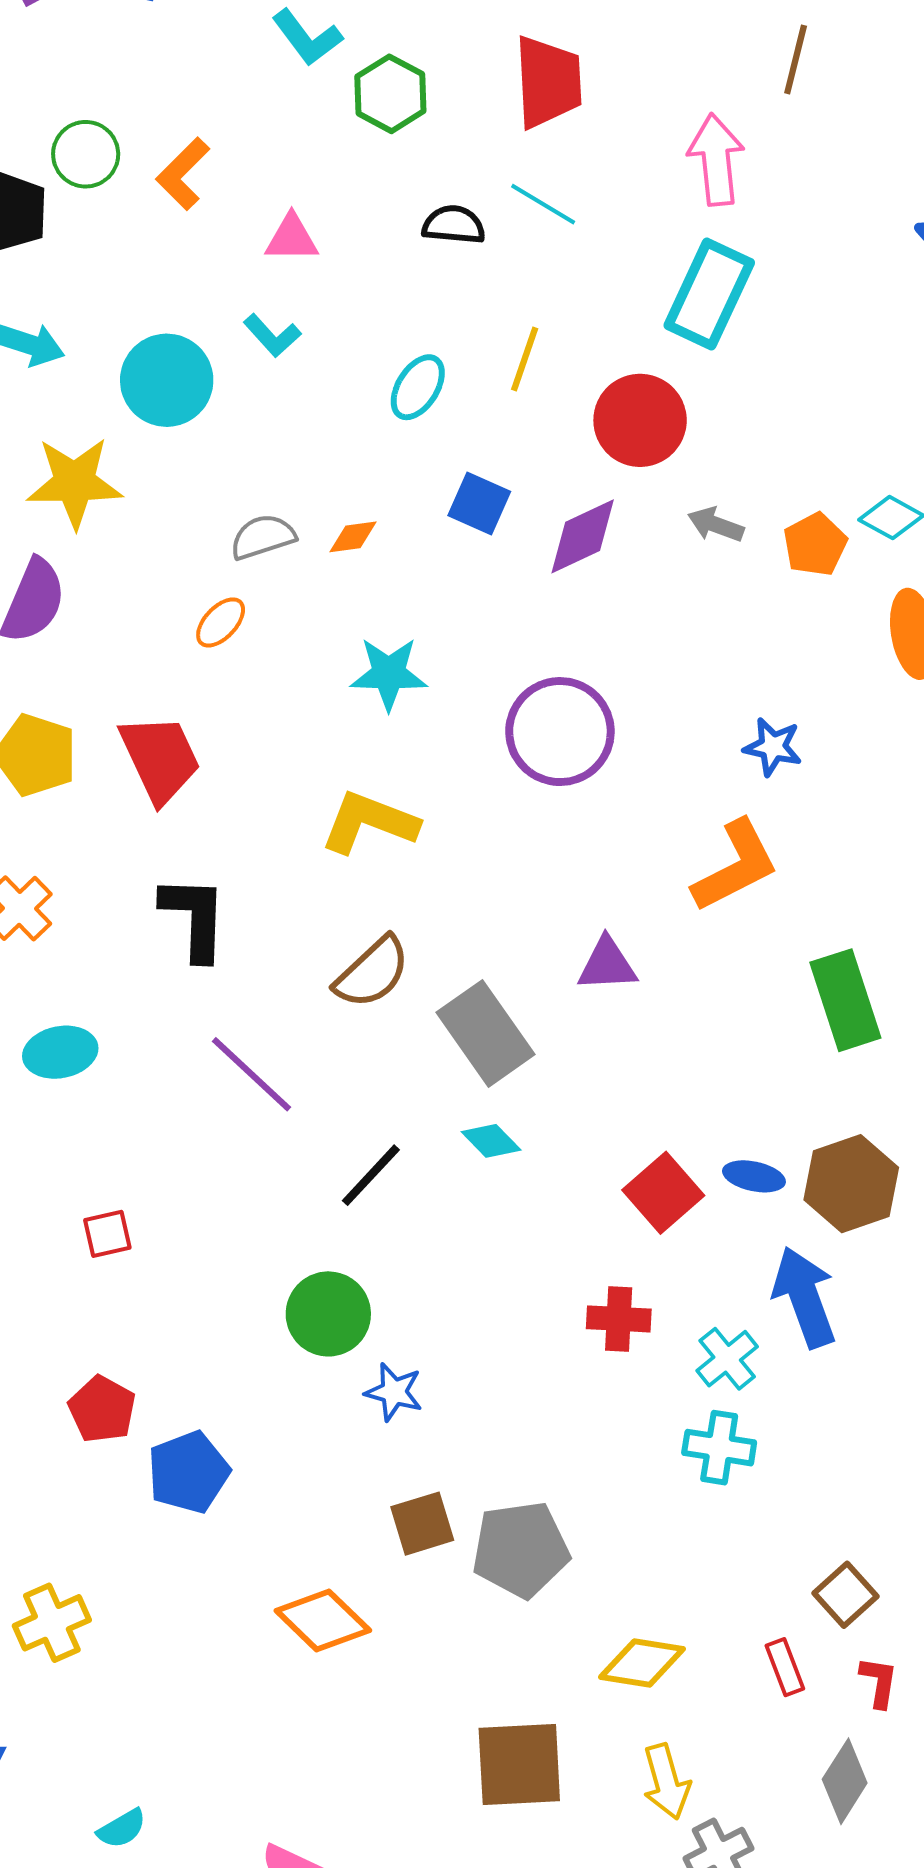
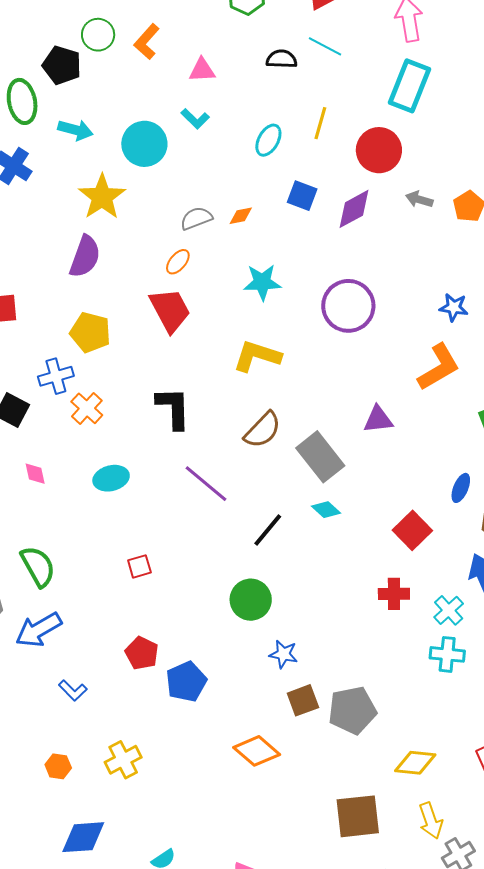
yellow star: (75, 483) -> (102, 197), turned -30
red trapezoid: (160, 758) -> (170, 310), moved
blue ellipse: (754, 1176) -> (461, 488), moved, turned -76
blue star: (394, 1392) -> (283, 654), moved

